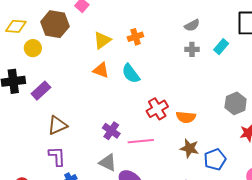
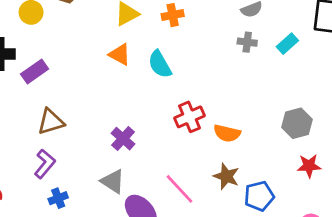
pink line: (141, 141) -> (180, 189), moved, turned 45
purple L-shape: (57, 156) -> (45, 164), turned 35

